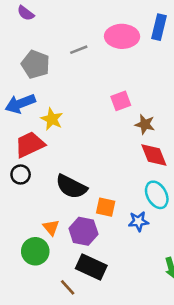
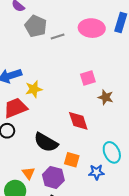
gray pentagon: (35, 64) -> (36, 26), moved
yellow star: (52, 119) -> (34, 89), turned 30
red diamond: (154, 155) -> (78, 121), moved

